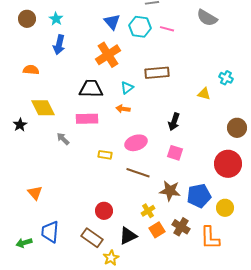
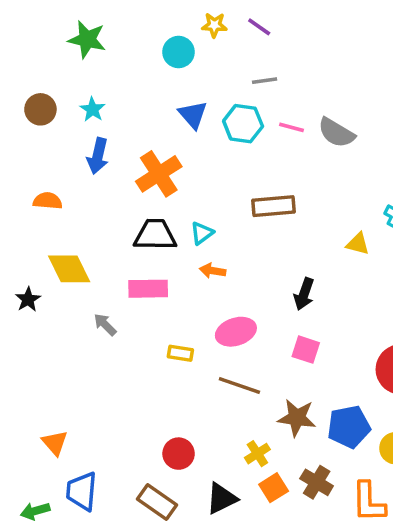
gray semicircle: (207, 18) -> (336, 133), moved
orange cross: (108, 55) -> (159, 174), moved
cyan triangle: (127, 88) -> (202, 233), moved
orange triangle: (35, 193) -> (55, 443), moved

